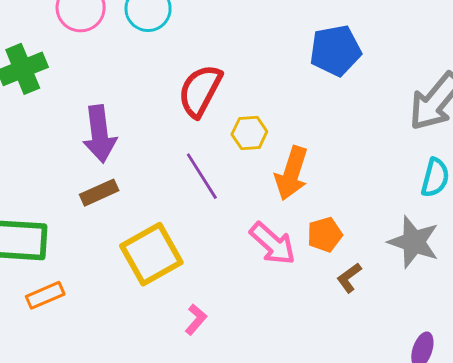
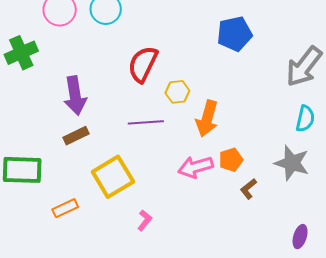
purple line: (202, 176) -> (146, 122), turned -60
pink arrow: (273, 244) -> (196, 167), turned 124
orange rectangle: (45, 295) -> (65, 208), moved

